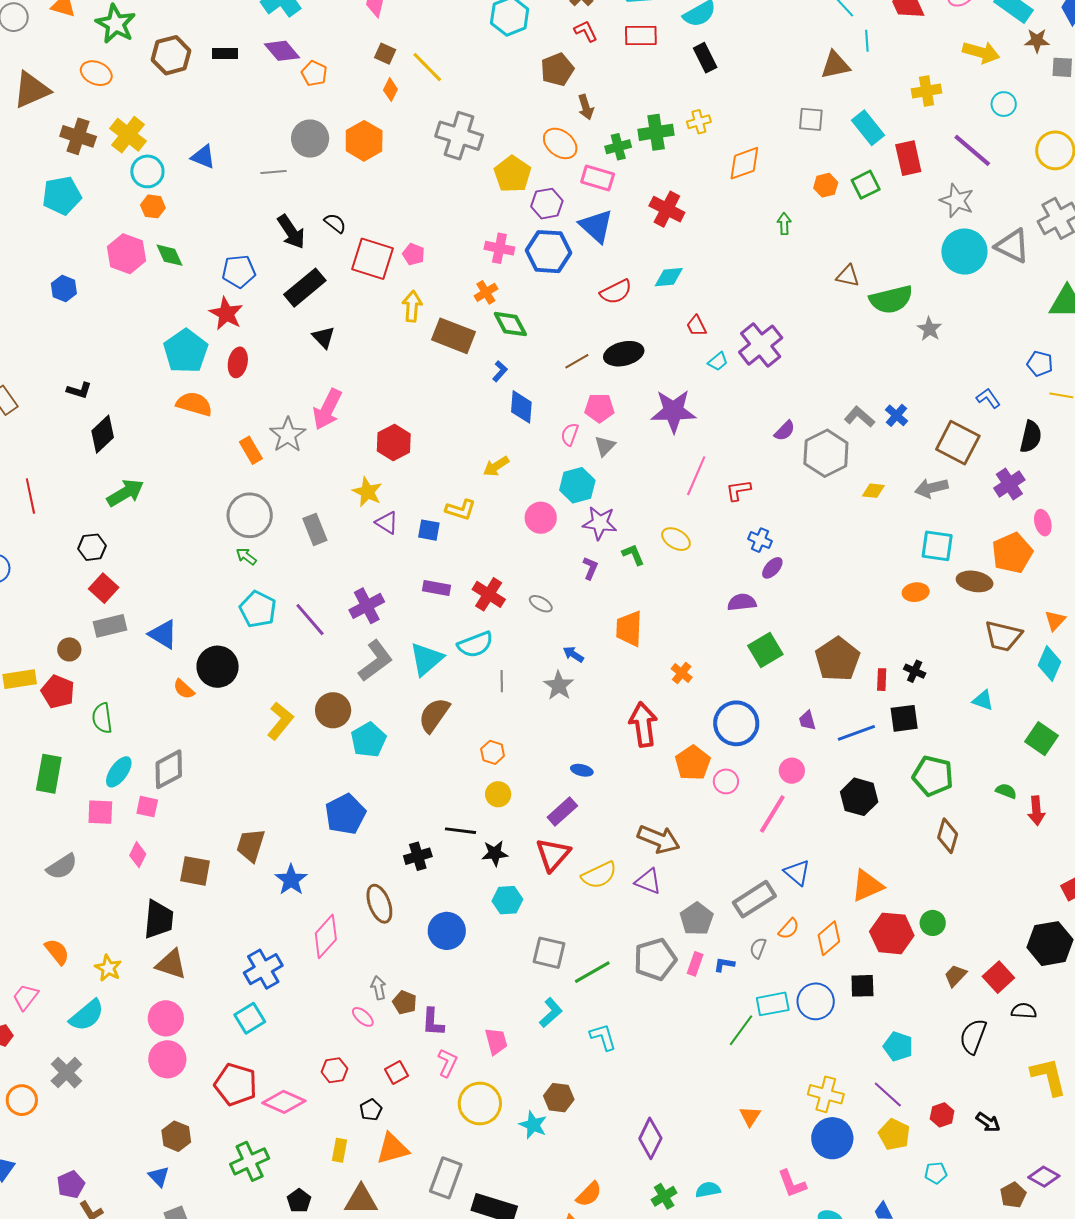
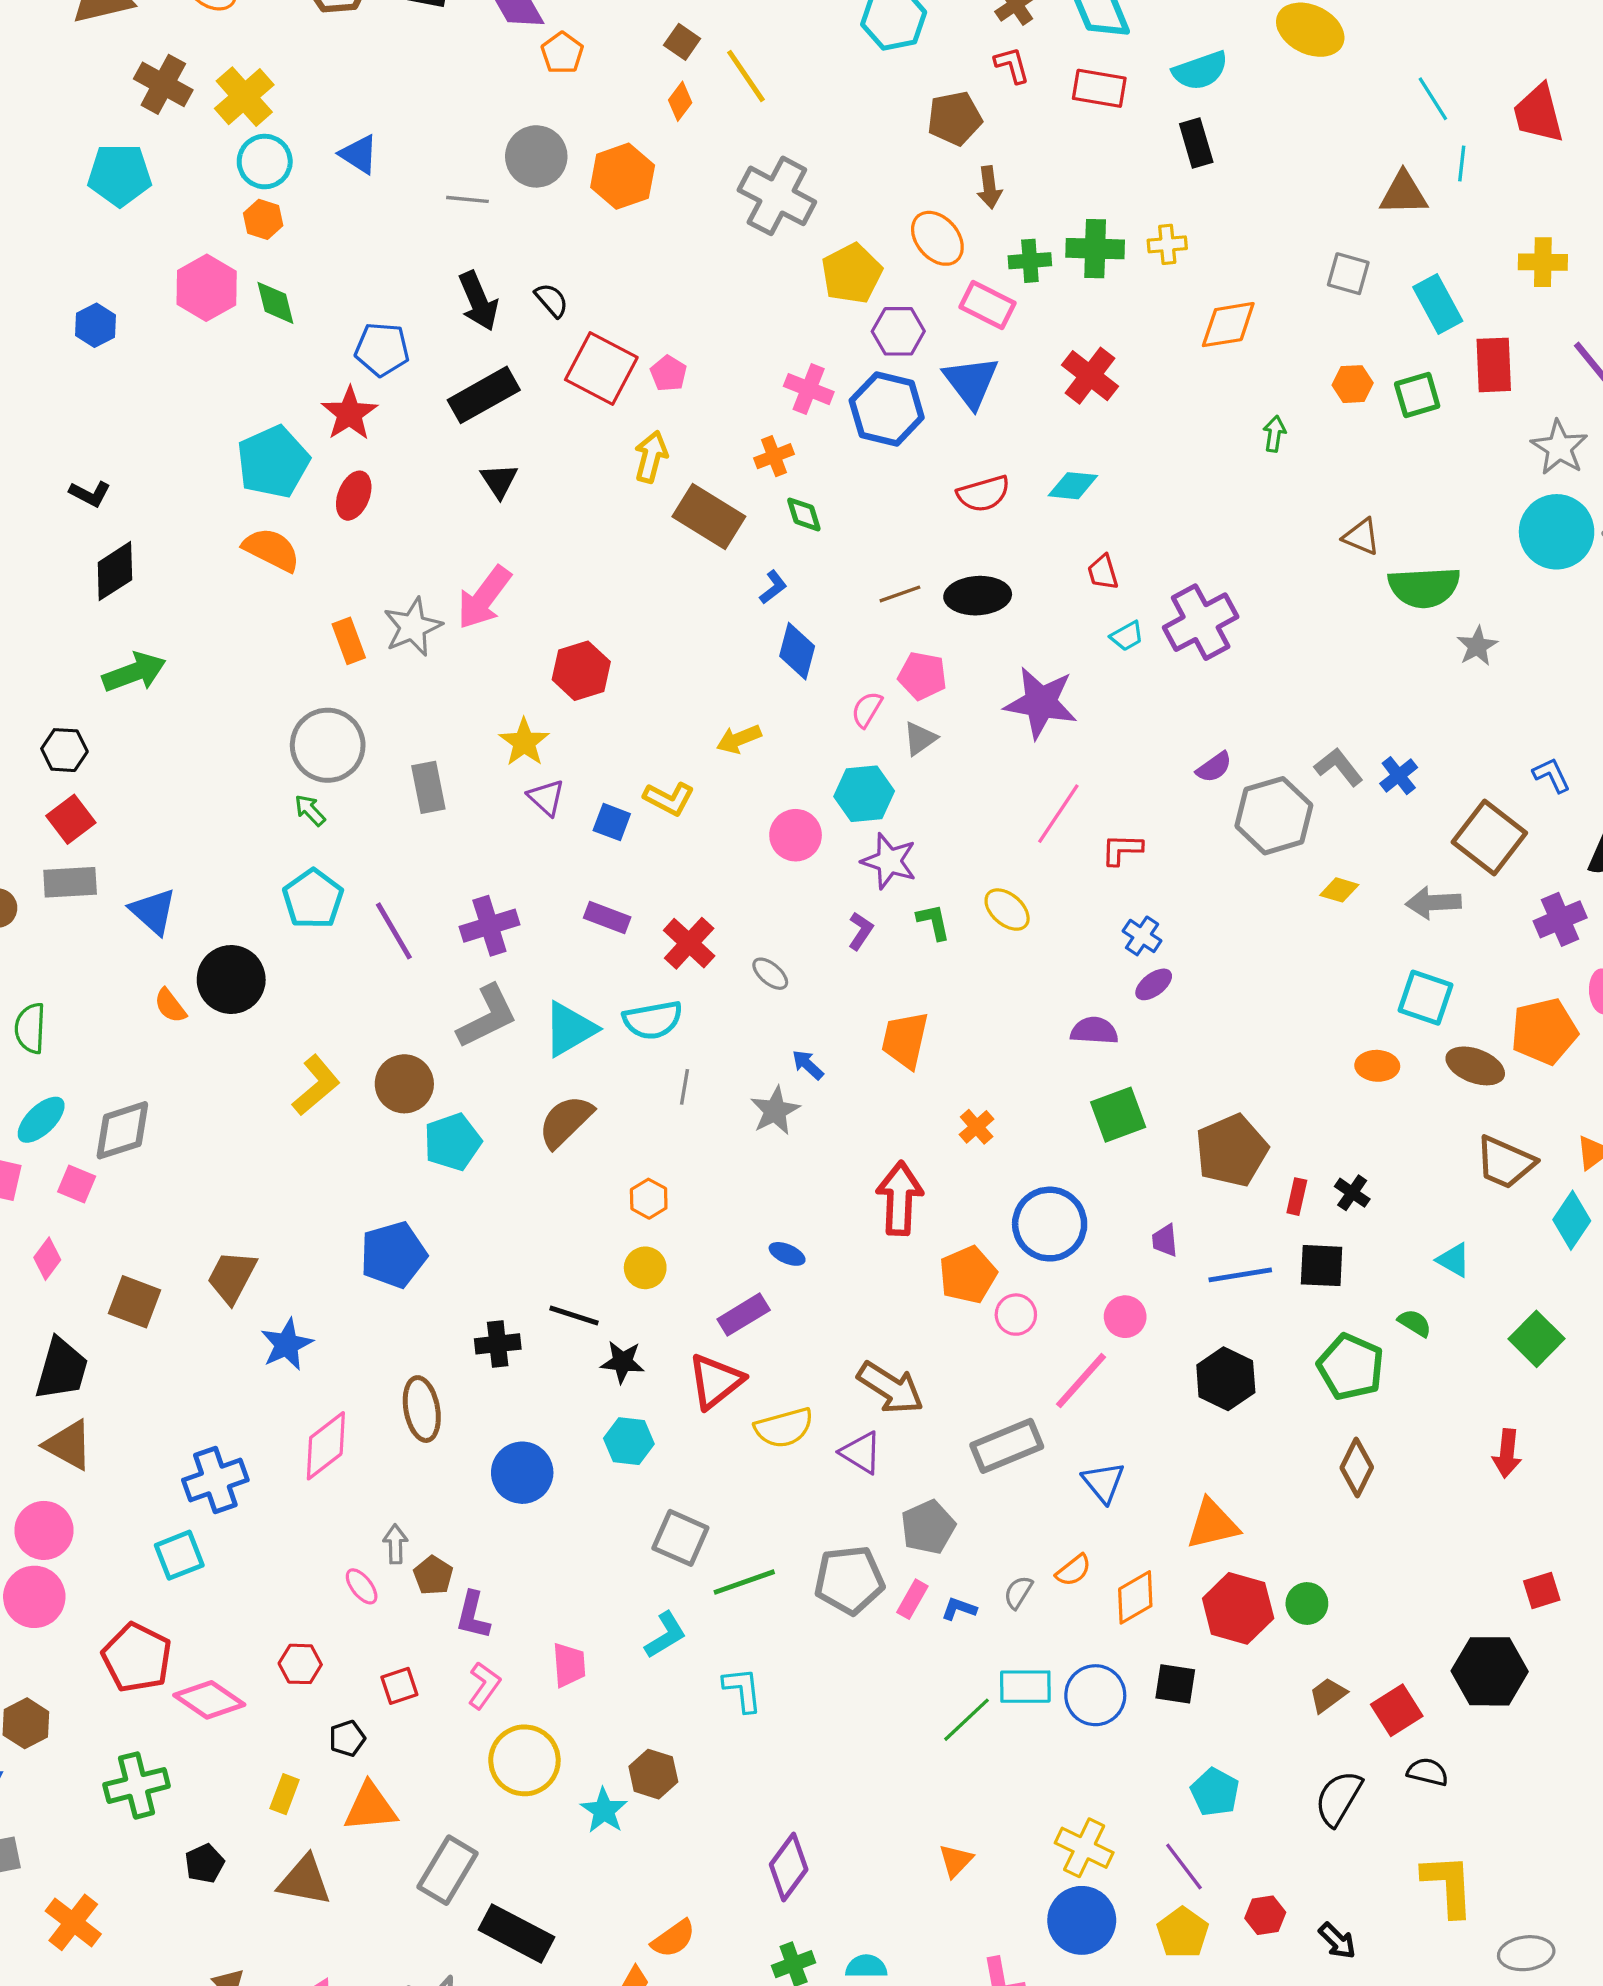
green diamond: (510, 324) -> (804, 514), size x0.7
green semicircle: (1006, 791) -> (1415, 1323), moved
gray rectangle: (754, 899) -> (1007, 1446), moved

